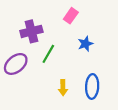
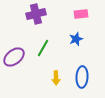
pink rectangle: (71, 16) -> (81, 14), moved, turned 48
purple cross: (31, 31) -> (36, 14), moved

